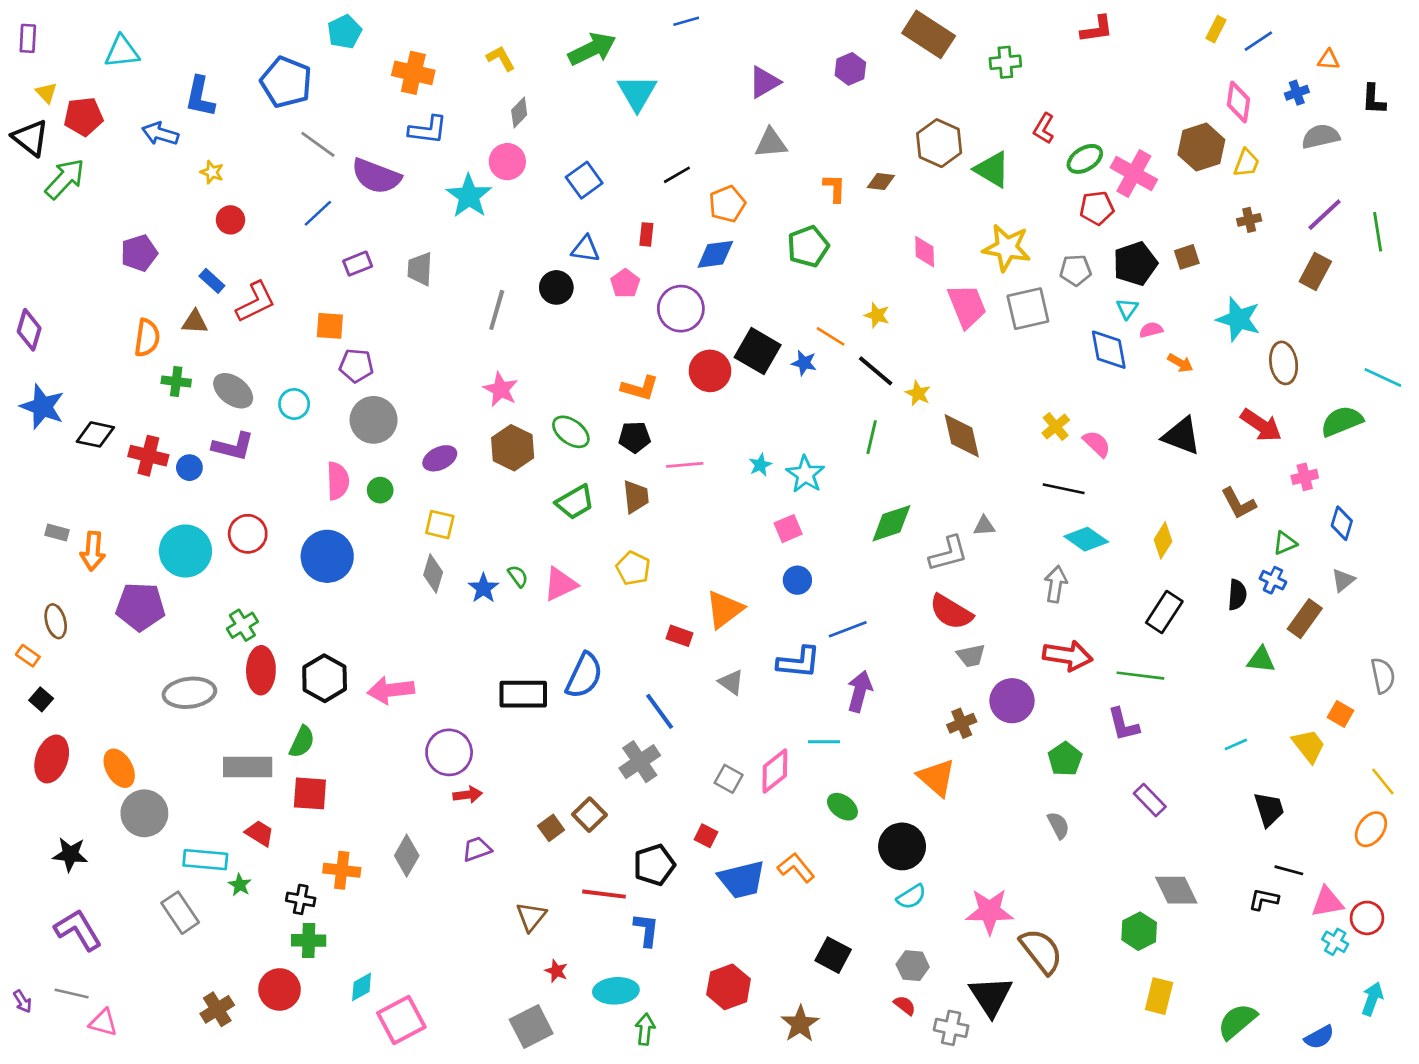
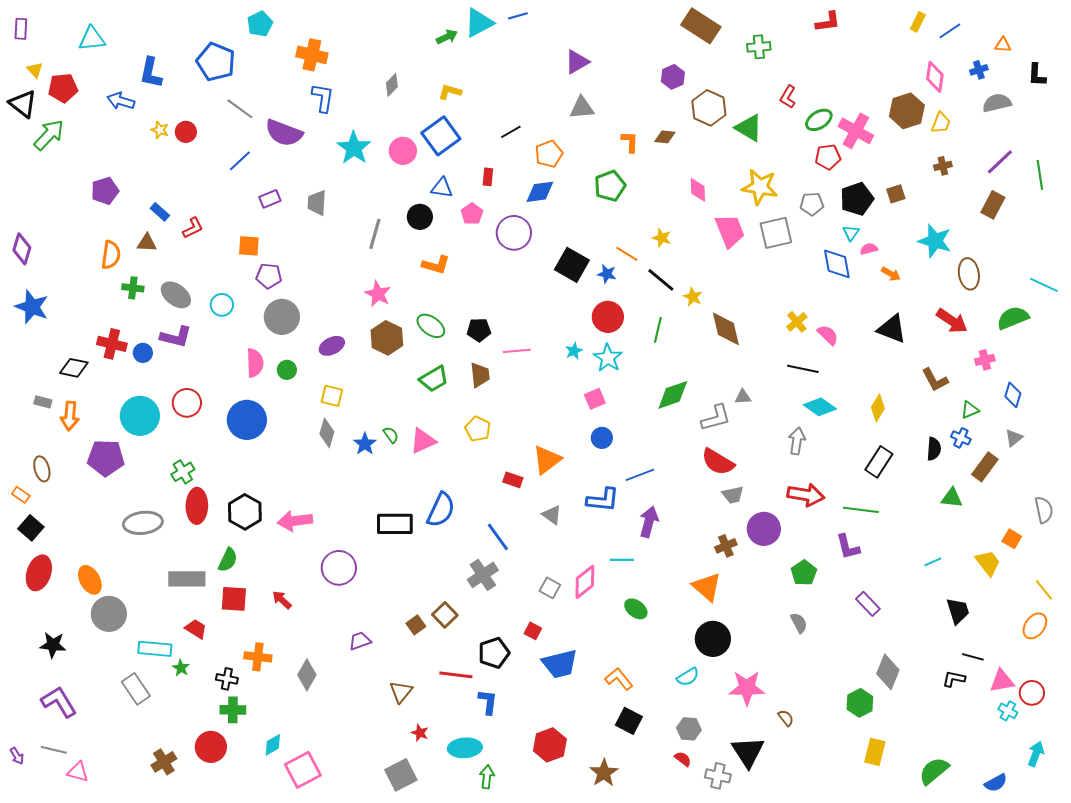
green arrow: (592, 49) -> (447, 37), size x0.6
yellow L-shape: (501, 58) -> (450, 92), moved, turned -45
purple hexagon: (850, 69) -> (673, 77), moved
cyan triangle: (637, 93) -> (479, 23), moved, turned 32
blue L-shape: (428, 130) -> (323, 98), turned -88
pink circle: (507, 162) -> (403, 151), moved
blue square: (584, 180) -> (441, 136), size x1.4
red circle: (230, 220) -> (186, 132), moved
red L-shape: (256, 302) -> (193, 228), size x0.7
red circle: (710, 371) -> (608, 317), moved
orange L-shape: (640, 388) -> (436, 265), moved
black diamond: (95, 434) -> (74, 368), moved
black square: (41, 699) -> (31, 528), size x1.4
red arrow: (468, 795) -> (282, 600), moved, turned -130
black circle: (902, 846) -> (713, 639), moved
gray diamond: (407, 856) -> (307, 675), moved
orange L-shape: (796, 868) -> (619, 679), moved
gray diamond: (1176, 890) -> (888, 672), turned 48
brown semicircle: (1041, 951) -> (786, 718), size x0.5

